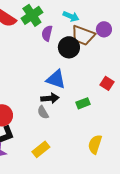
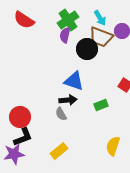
green cross: (32, 15) -> (68, 20), moved
cyan arrow: (71, 16) -> (100, 18), moved, turned 35

